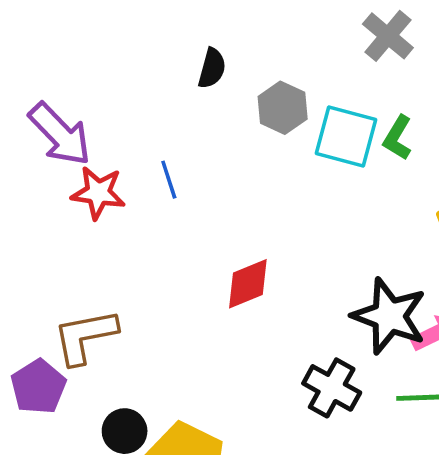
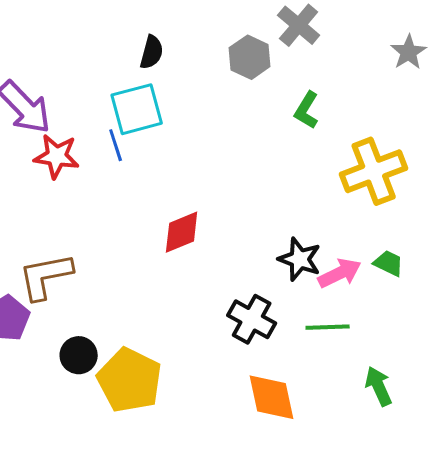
gray hexagon: (283, 108) -> (250, 57), moved
cyan square: (346, 137) -> (137, 109), moved, turned -30
black star: (389, 316) -> (300, 259), size x0.7

